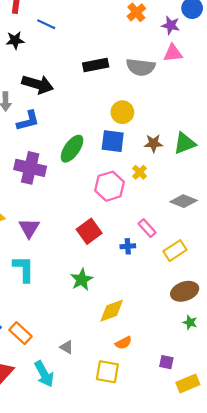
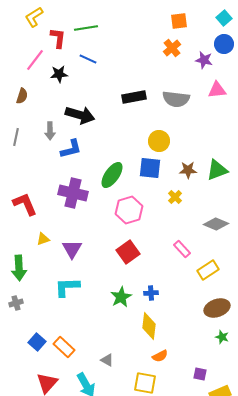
pink triangle: (173, 53) -> (217, 90), moved
pink hexagon: (110, 186) -> (129, 210), moved
blue cross: (128, 246) -> (151, 293), moved
cyan L-shape: (24, 269) -> (67, 287), turned -92
yellow diamond: (112, 311) -> (149, 326), turned -64

